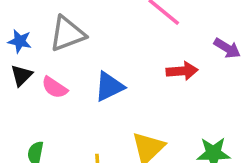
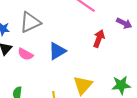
red arrow: (182, 71) -> (99, 39), turned -60

